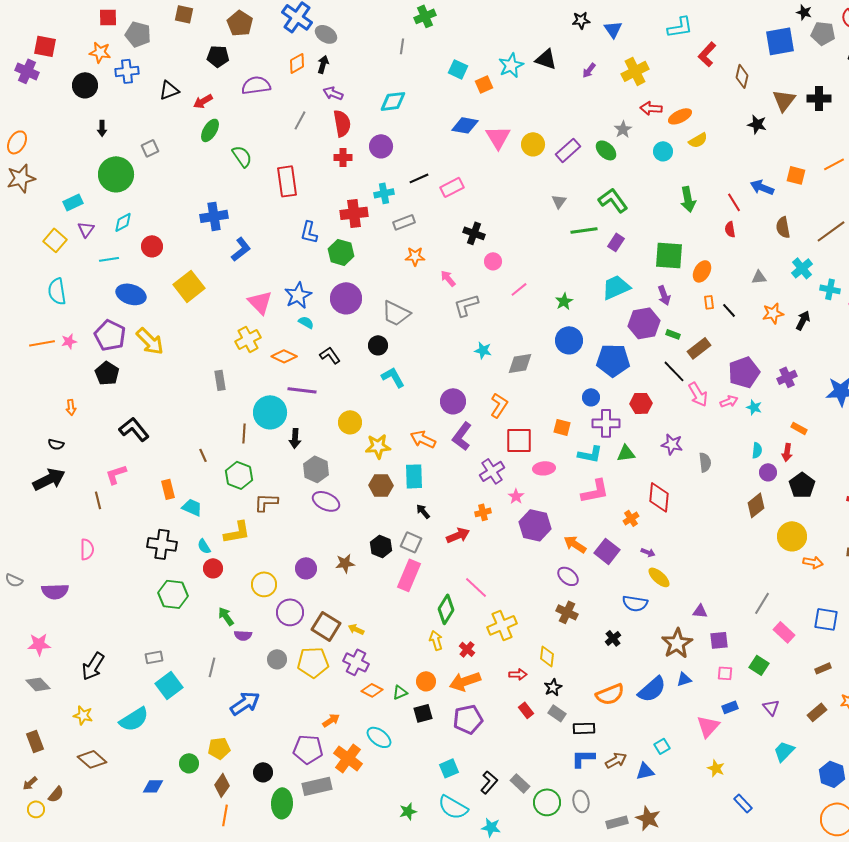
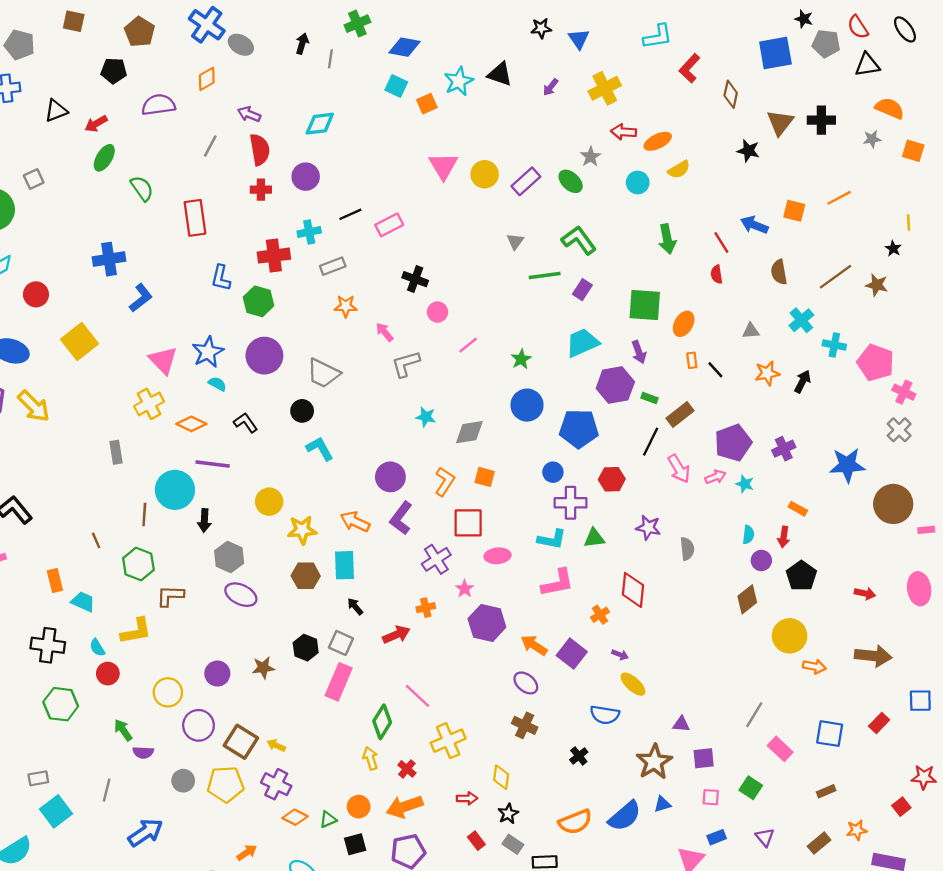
black arrow: (323, 64) -> (302, 44), moved
blue diamond: (465, 125) -> (405, 47), moved
black line: (674, 371) -> (651, 442), turned 70
orange square: (562, 427) -> (485, 477), moved

